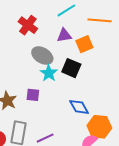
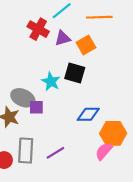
red cross: (28, 25) -> (38, 29), moved
gray ellipse: (42, 56) -> (23, 98), moved
blue diamond: (79, 107) -> (88, 114), turned -55

